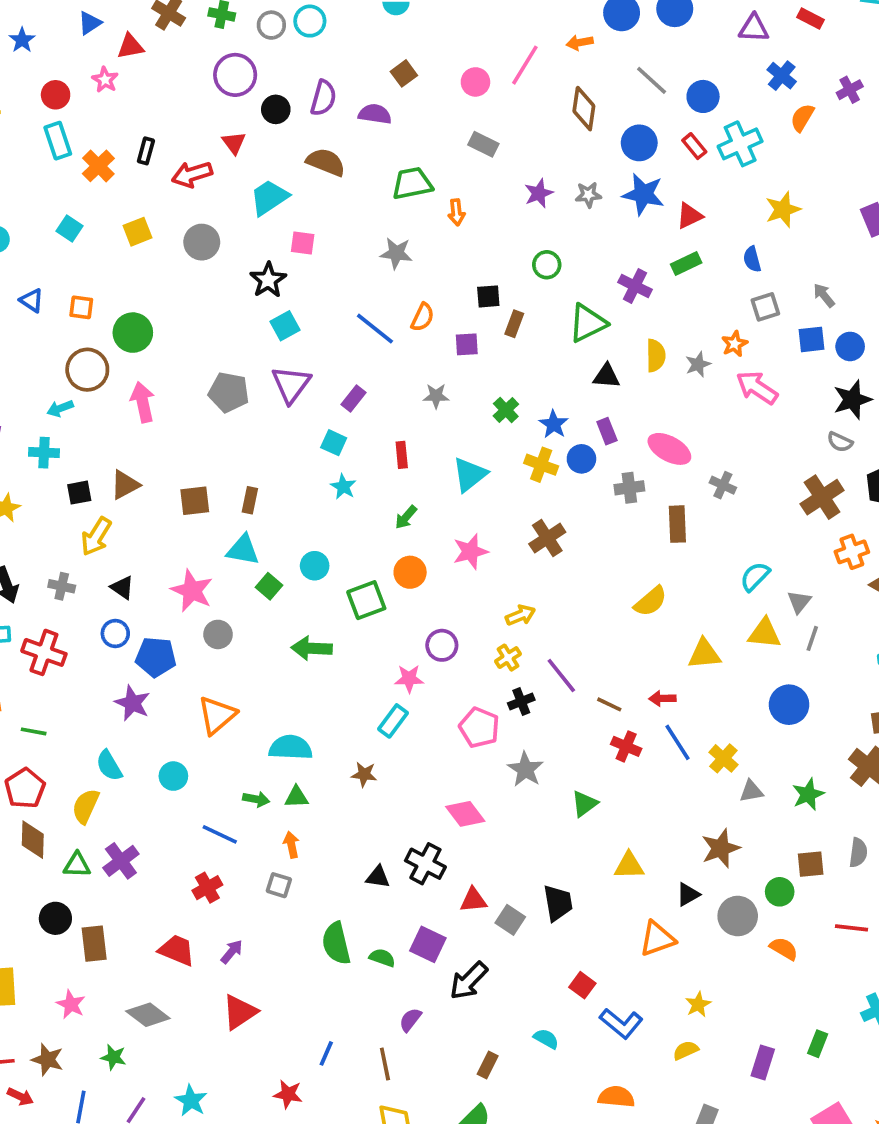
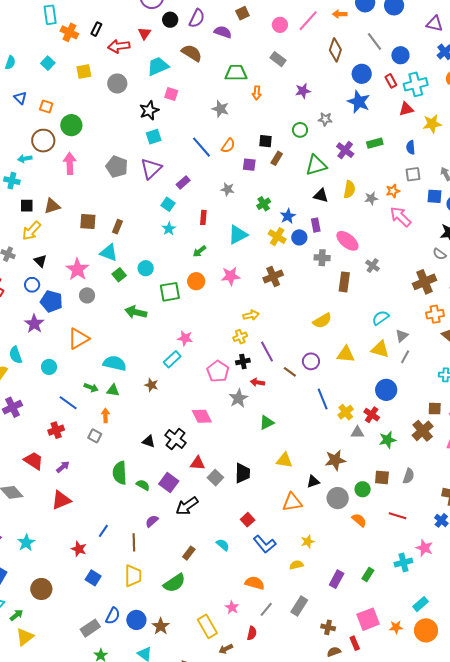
orange cross: (98, 166) -> (69, 32), turned -30
gray star: (588, 195) -> (325, 119), moved
red triangle: (689, 216) -> (406, 109), moved
purple circle: (442, 645) -> (311, 361), moved
red arrow: (662, 698) -> (258, 382), moved
red cross: (626, 746) -> (372, 415), moved

